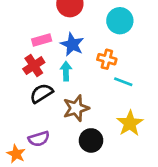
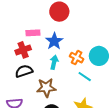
cyan circle: (120, 21) -> (99, 56), moved
cyan arrow: (66, 71) -> (54, 62), moved

